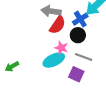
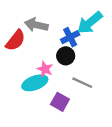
red semicircle: (57, 25) -> (15, 40), moved
gray line: (84, 57) -> (82, 83), moved

